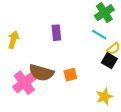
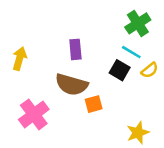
black square: (109, 61) -> (120, 70), moved
brown semicircle: (41, 73) -> (72, 85), moved

